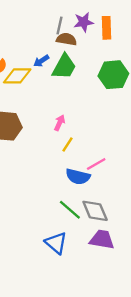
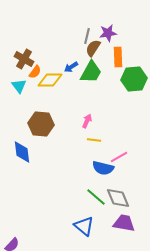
orange rectangle: (106, 28) -> (118, 57), moved
brown semicircle: (66, 39) -> (93, 48), turned -66
yellow line: (68, 145) -> (94, 140), turned 64

